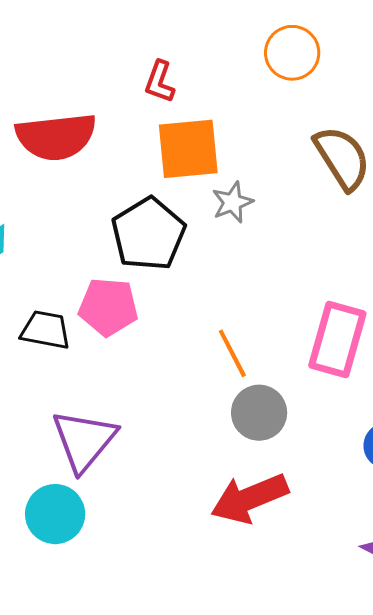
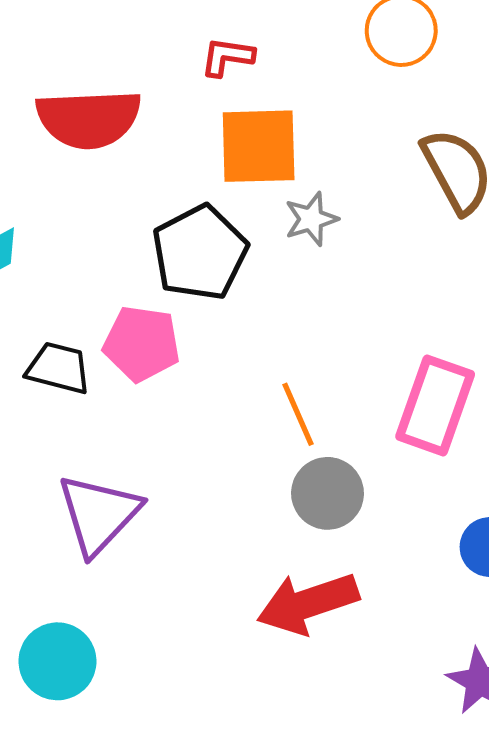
red L-shape: (160, 82) -> (227, 57), turned 75
cyan circle: (55, 514) -> (57, 661), moved

